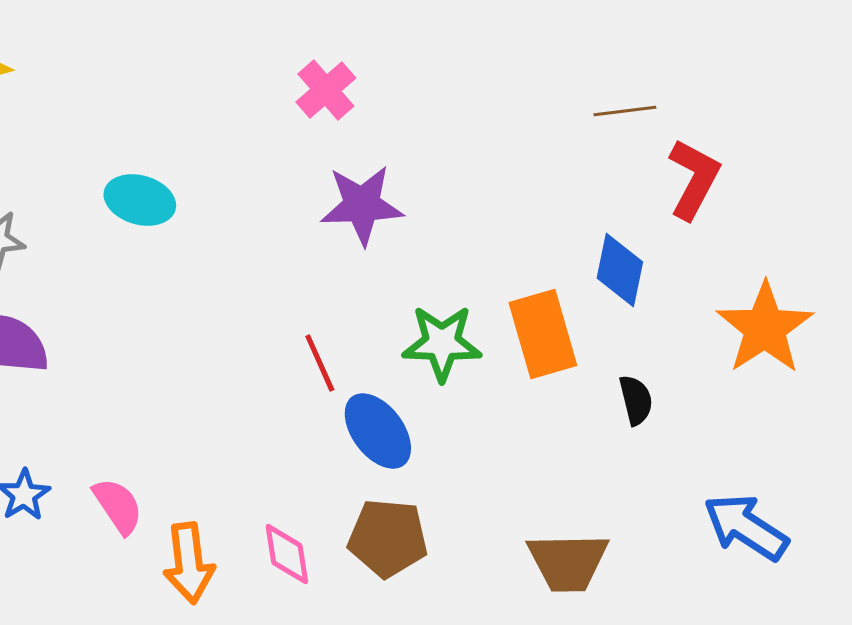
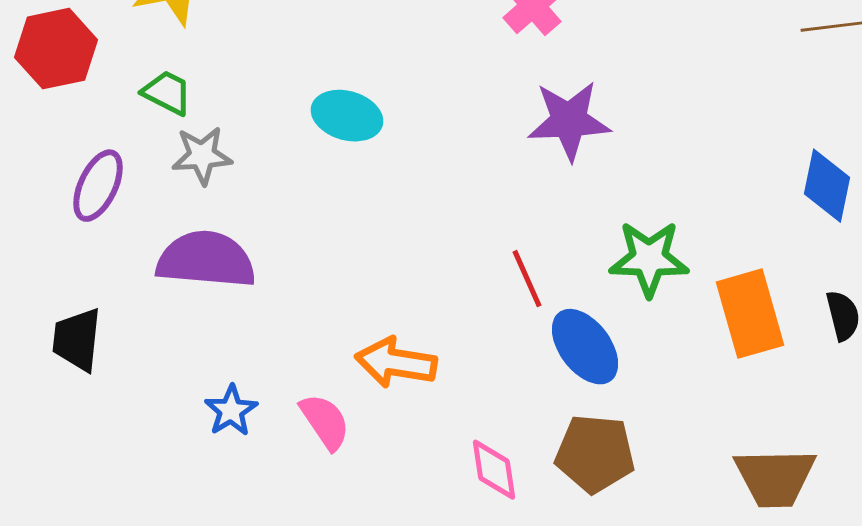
orange rectangle: (543, 334) -> (750, 314), moved
orange arrow: (189, 563) -> (396, 363), moved, turned 106

